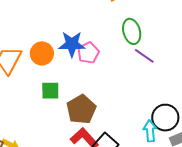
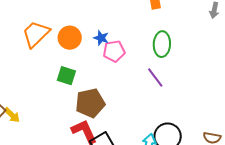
blue star: (72, 44) -> (101, 38), size x0.6
purple line: (144, 56) -> (155, 77), moved

